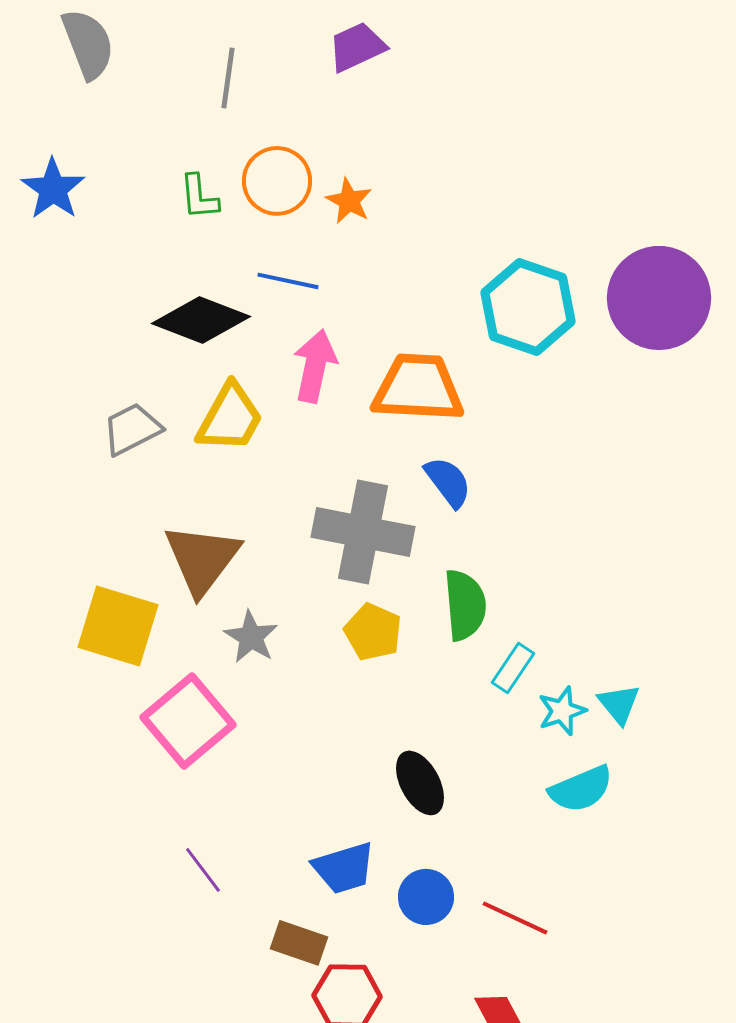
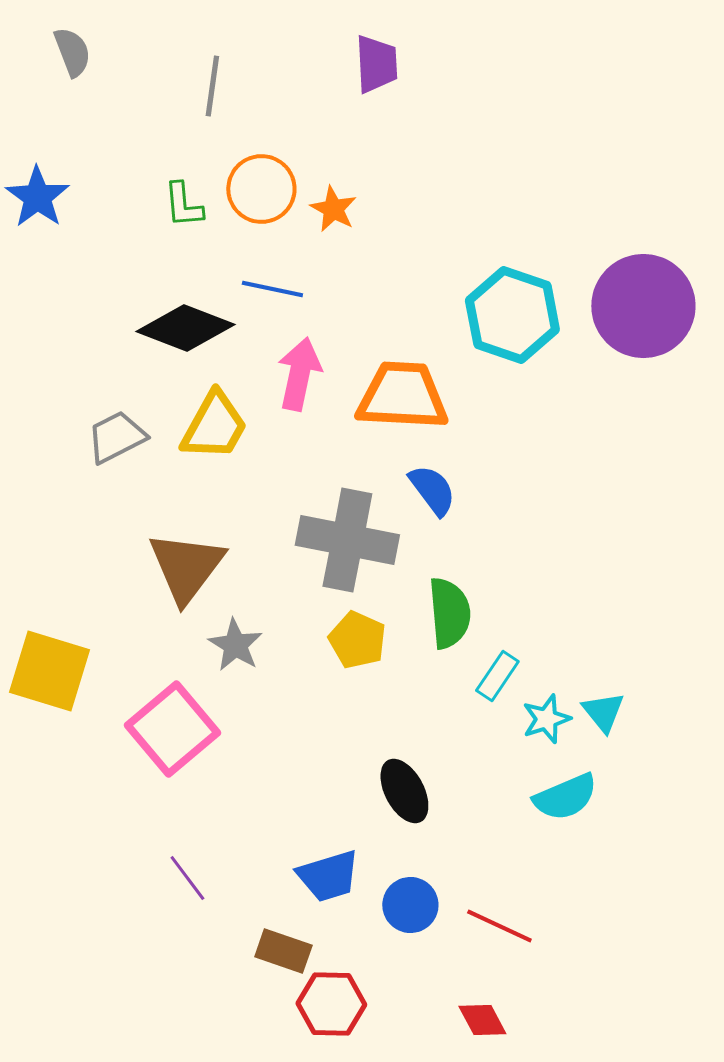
gray semicircle: (88, 44) -> (72, 52), size x0.7
purple trapezoid: (357, 47) -> (376, 64), moved, turned 112
yellow square: (118, 626) -> (49, 671), moved

